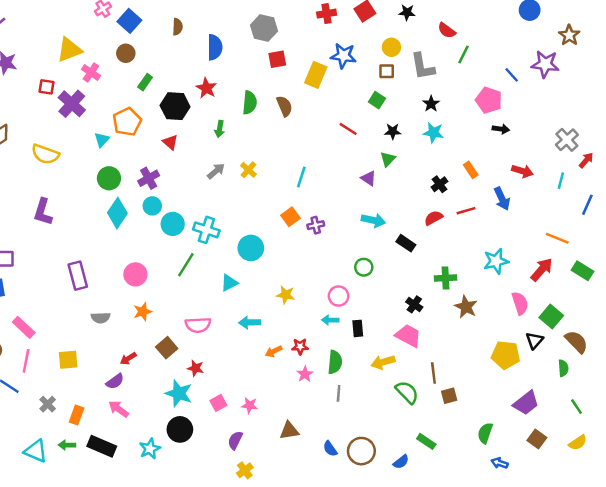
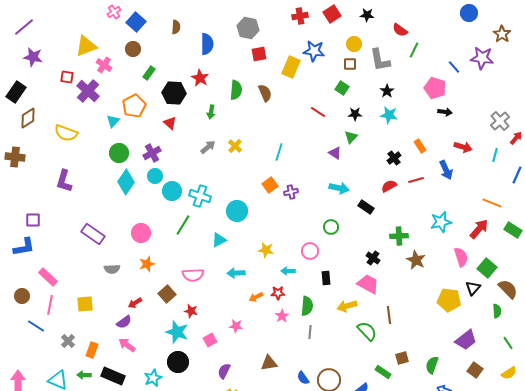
purple rectangle: (78, 276) -> (93, 234), turned -40
cyan arrow: (330, 320) -> (288, 271), moved
brown square: (449, 396) -> (402, 358), moved
pink star: (250, 405) -> (236, 326), moved

